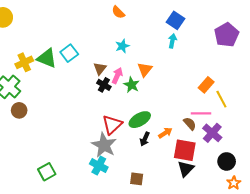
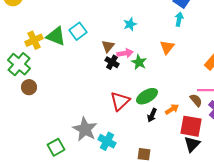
orange triangle: (145, 69) -> (167, 47), moved
pink arrow: (117, 76) -> (125, 53), turned 56
gray star: (104, 145) -> (85, 129), moved

